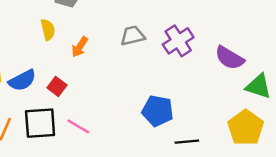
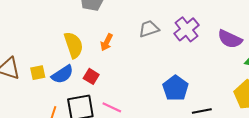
yellow semicircle: (48, 30) -> (74, 45), moved, size x1.5
blue pentagon: (158, 111) -> (175, 88), turned 30

